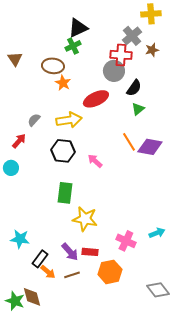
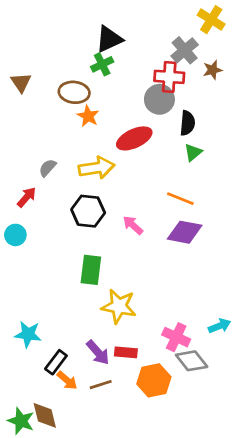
yellow cross: (151, 14) -> (211, 20), turned 36
black semicircle: (134, 88) -> (187, 123), turned -30
orange line: (129, 142) -> (180, 199), turned -36
purple diamond: (150, 147) -> (185, 232), moved
gray diamond: (158, 290) -> (192, 361), moved

